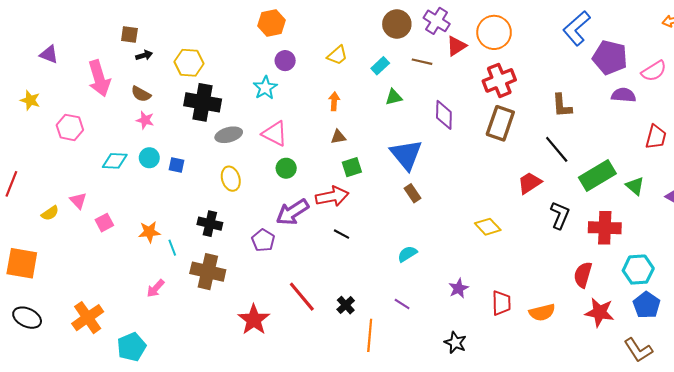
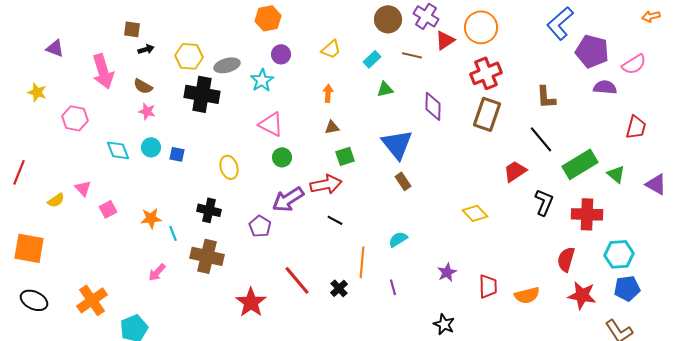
gray ellipse: (229, 135) -> (227, 65), moved
cyan diamond: (115, 161) -> (118, 150), turned 65
purple line: (402, 304) -> (393, 287), turned 42
blue pentagon: (647, 305) -> (627, 288), turned 30
orange line: (370, 335) -> (362, 262), moved

